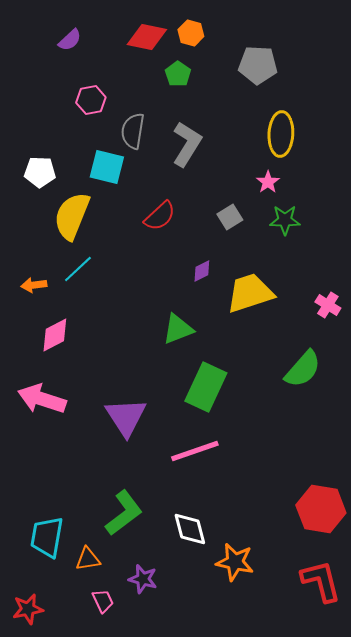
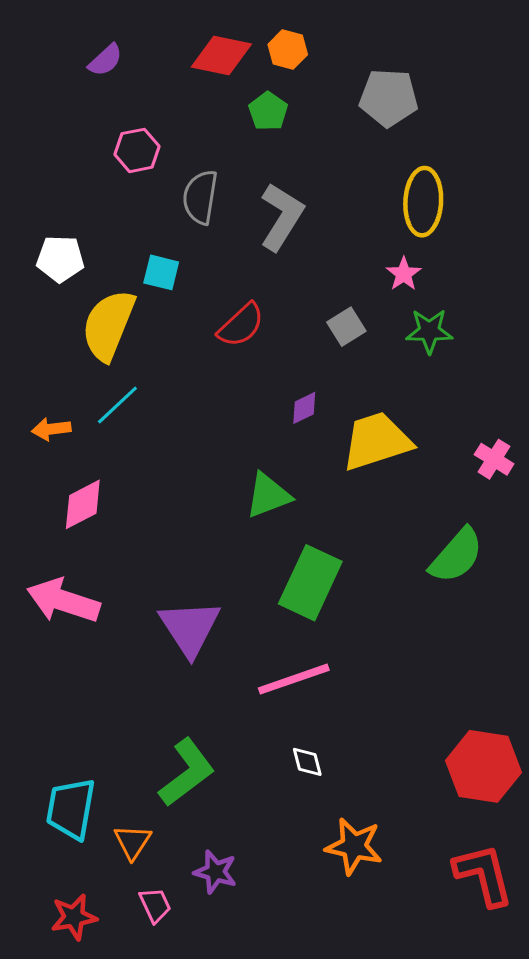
cyan square: (107, 167) -> (161, 272), moved, size x0.7
white diamond: (190, 529) -> (307, 762), moved, size x0.6
orange triangle: (88, 559) -> (133, 842), turned -48
red star: (28, 609) -> (74, 917), moved

